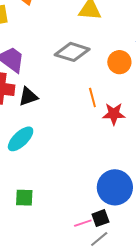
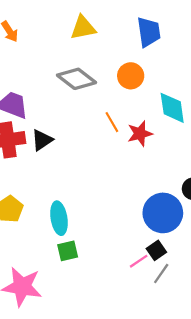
gray diamond: (72, 52) -> (76, 79), turned 36
cyan ellipse: (21, 139) -> (59, 218), moved, turned -40

